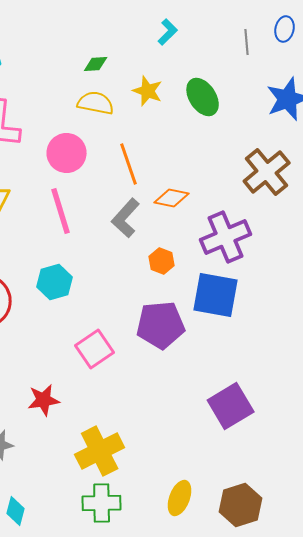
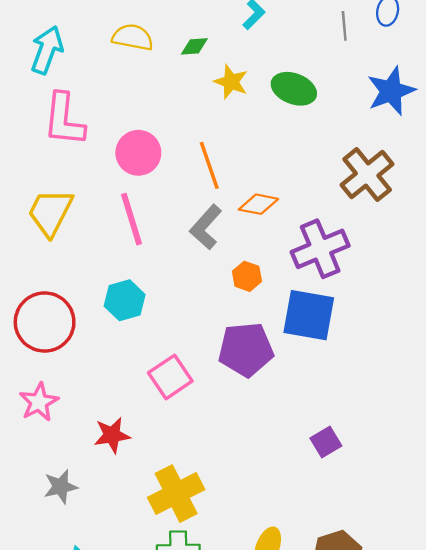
green diamond: (96, 64) -> (194, 46), moved
green ellipse: (203, 97) -> (294, 89), turned -36
yellow semicircle: (96, 103) -> (133, 37), moved
purple square: (231, 406) -> (326, 442), size x0.6

